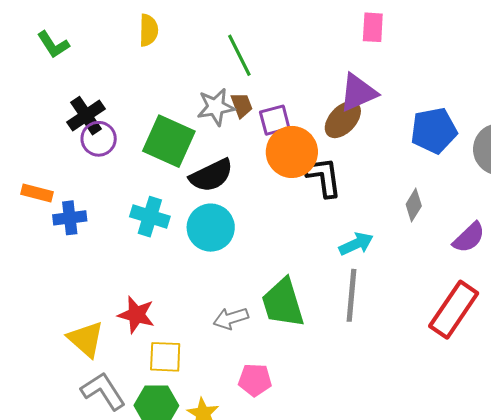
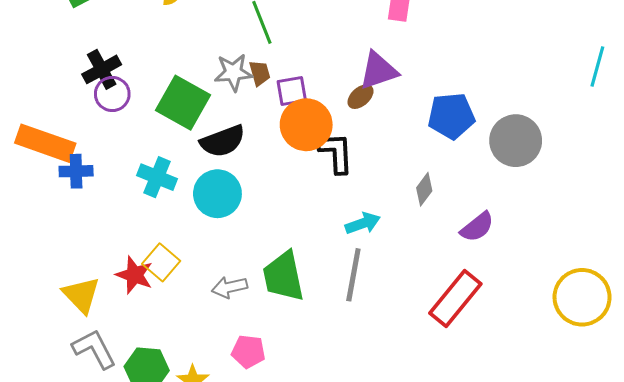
brown ellipse: (343, 120) -> (361, 97), size x0.7
orange rectangle: (37, 193) -> (45, 143), size x1.8
yellow square: (165, 357) -> (161, 262), moved, turned 33

